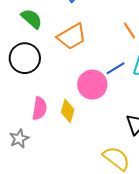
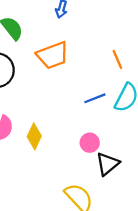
pink circle: (92, 85) -> (90, 143), moved, size x0.6

